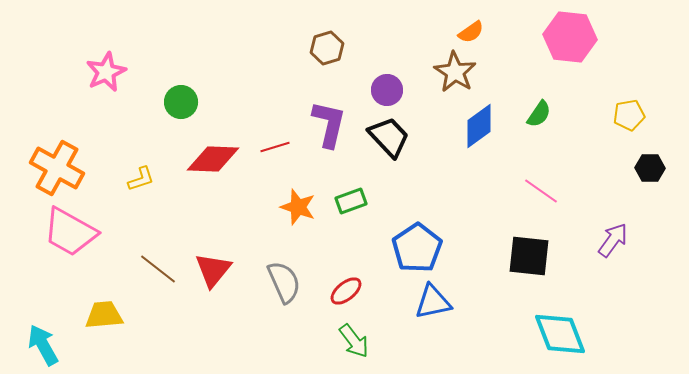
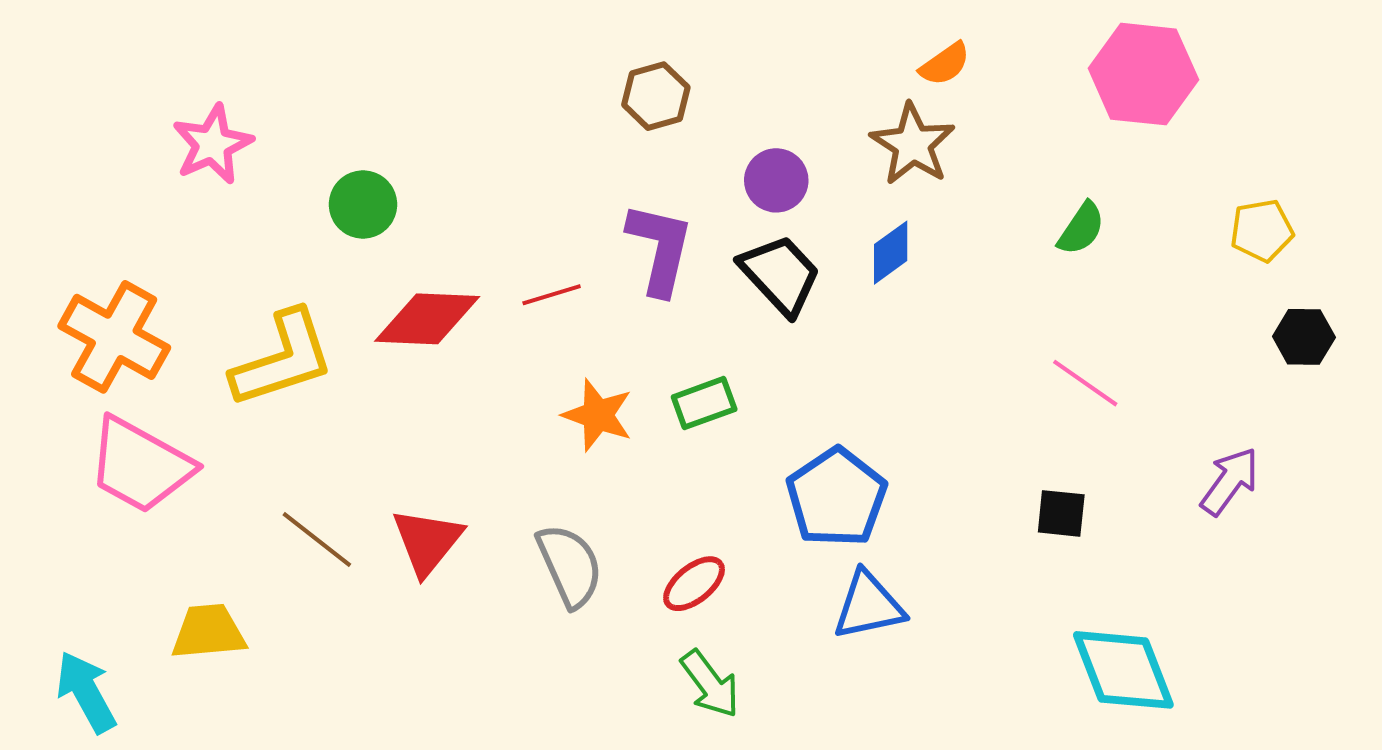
blue diamond: (479, 126) -> (891, 253), moved, size x0.7
yellow L-shape: (141, 179) -> (283, 359), size x2.0
black square: (529, 256) -> (1061, 513), size x0.6

